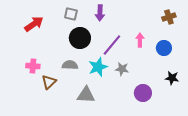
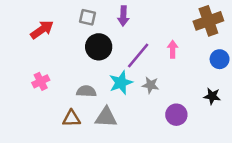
brown cross: (169, 17) -> (208, 21), size x1.6
blue circle: (164, 48) -> (220, 59), moved
gray semicircle: (70, 65) -> (86, 91), moved
pink cross: (33, 66) -> (41, 81), turned -32
brown triangle: (49, 82) -> (72, 118), moved, turned 42

